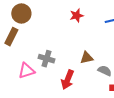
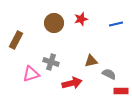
brown circle: (21, 13) -> (54, 23), moved
red arrow: (68, 80) -> (72, 83), turned -126

